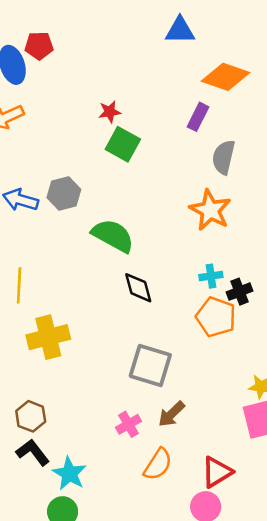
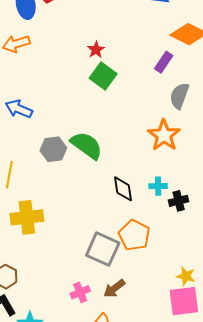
red star: (110, 112) -> (96, 50), turned -30
gray hexagon: (64, 193) -> (53, 149), moved
black diamond: (138, 288) -> (123, 189), moved
orange pentagon: (216, 317) -> (134, 235), moved

